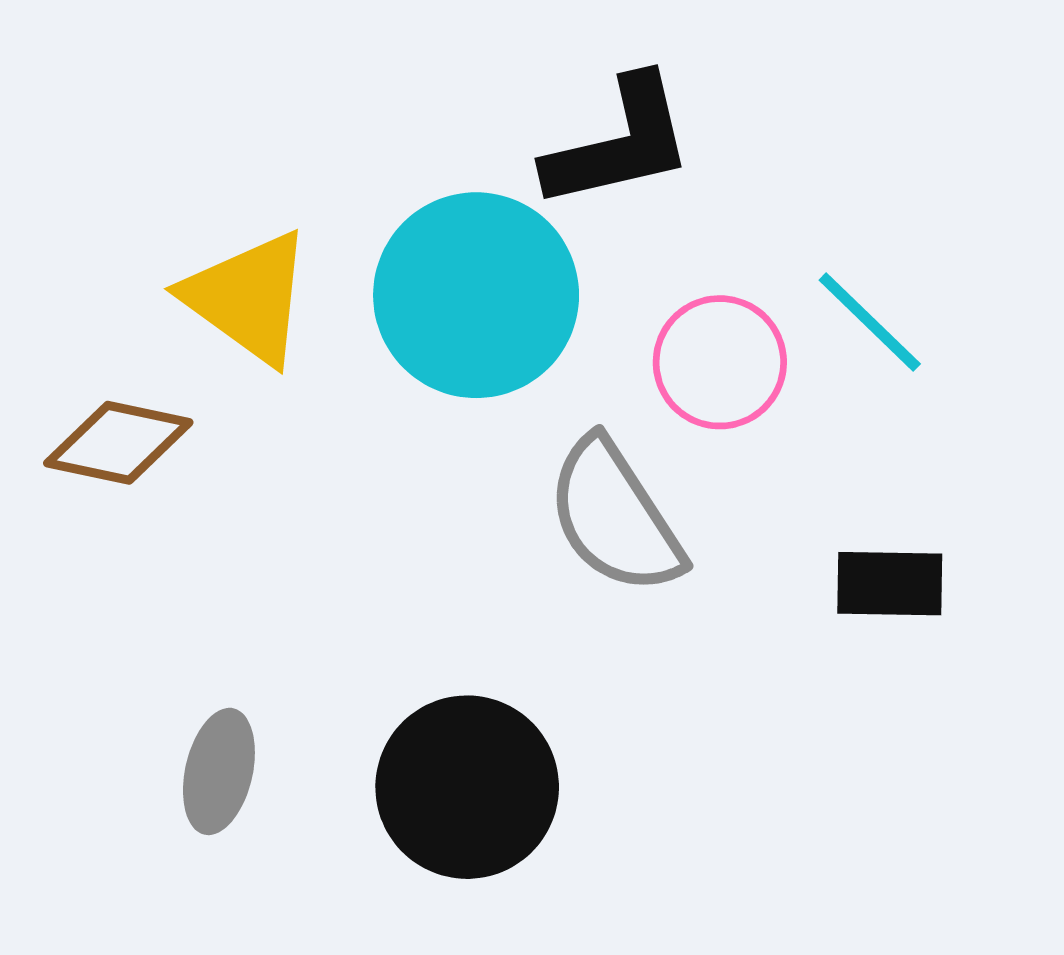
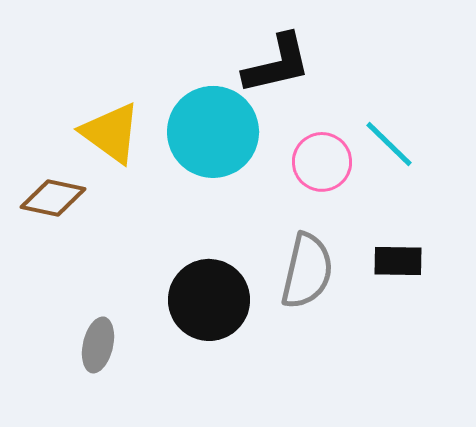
gray semicircle: (615, 517) -> (307, 271), moved, turned -134
black circle: (467, 787) -> (209, 300), moved

